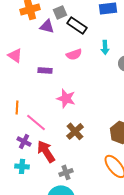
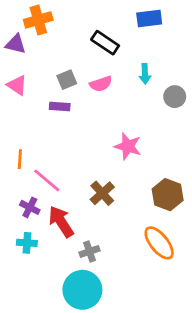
gray square: (60, 12) -> (67, 80), moved
purple triangle: (47, 26) -> (16, 44), moved
pink star: (66, 98) -> (128, 146), moved

